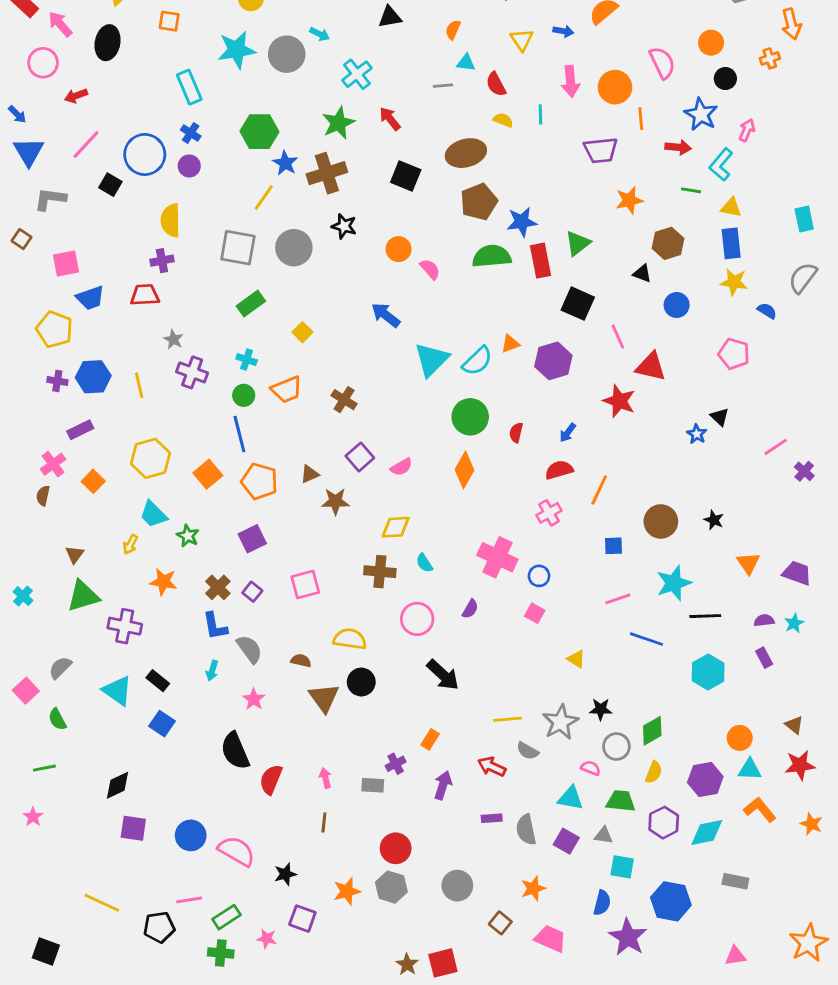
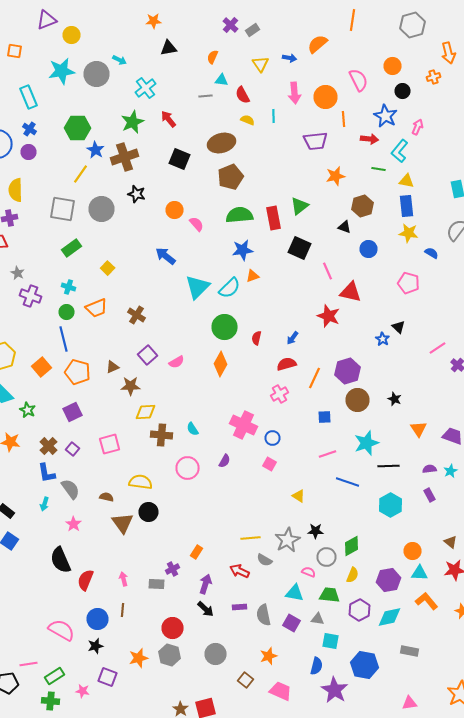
blue star: (522, 222) -> (242, 250), moved
purple hexagon: (553, 361) -> (348, 371), moved
yellow diamond: (396, 527) -> (146, 412), moved
black arrow: (443, 675) -> (206, 609), moved, size x0.7
blue circle: (191, 835) -> (98, 619), moved

